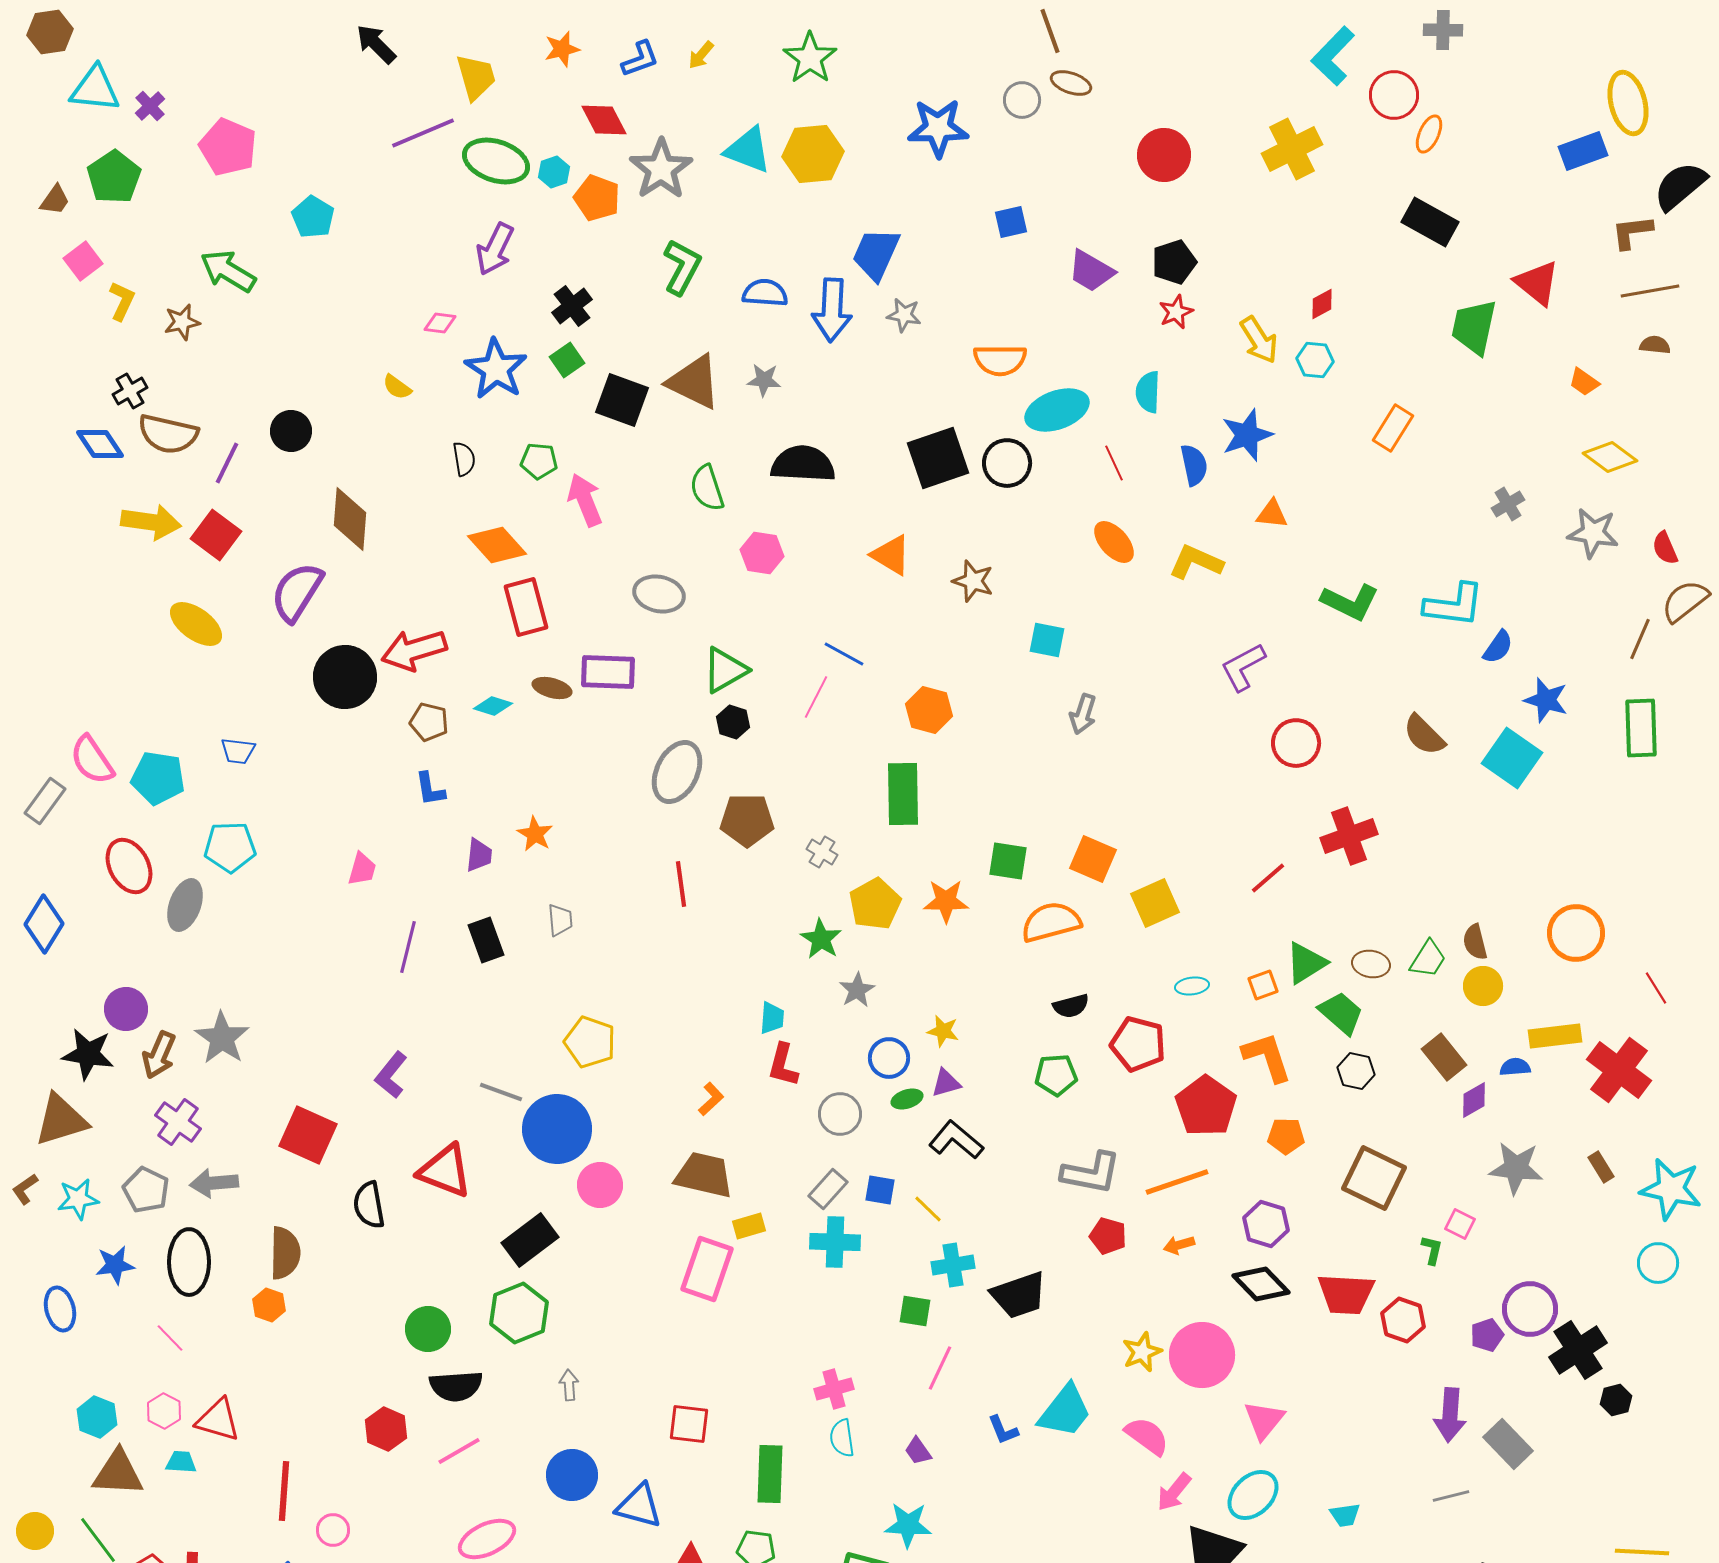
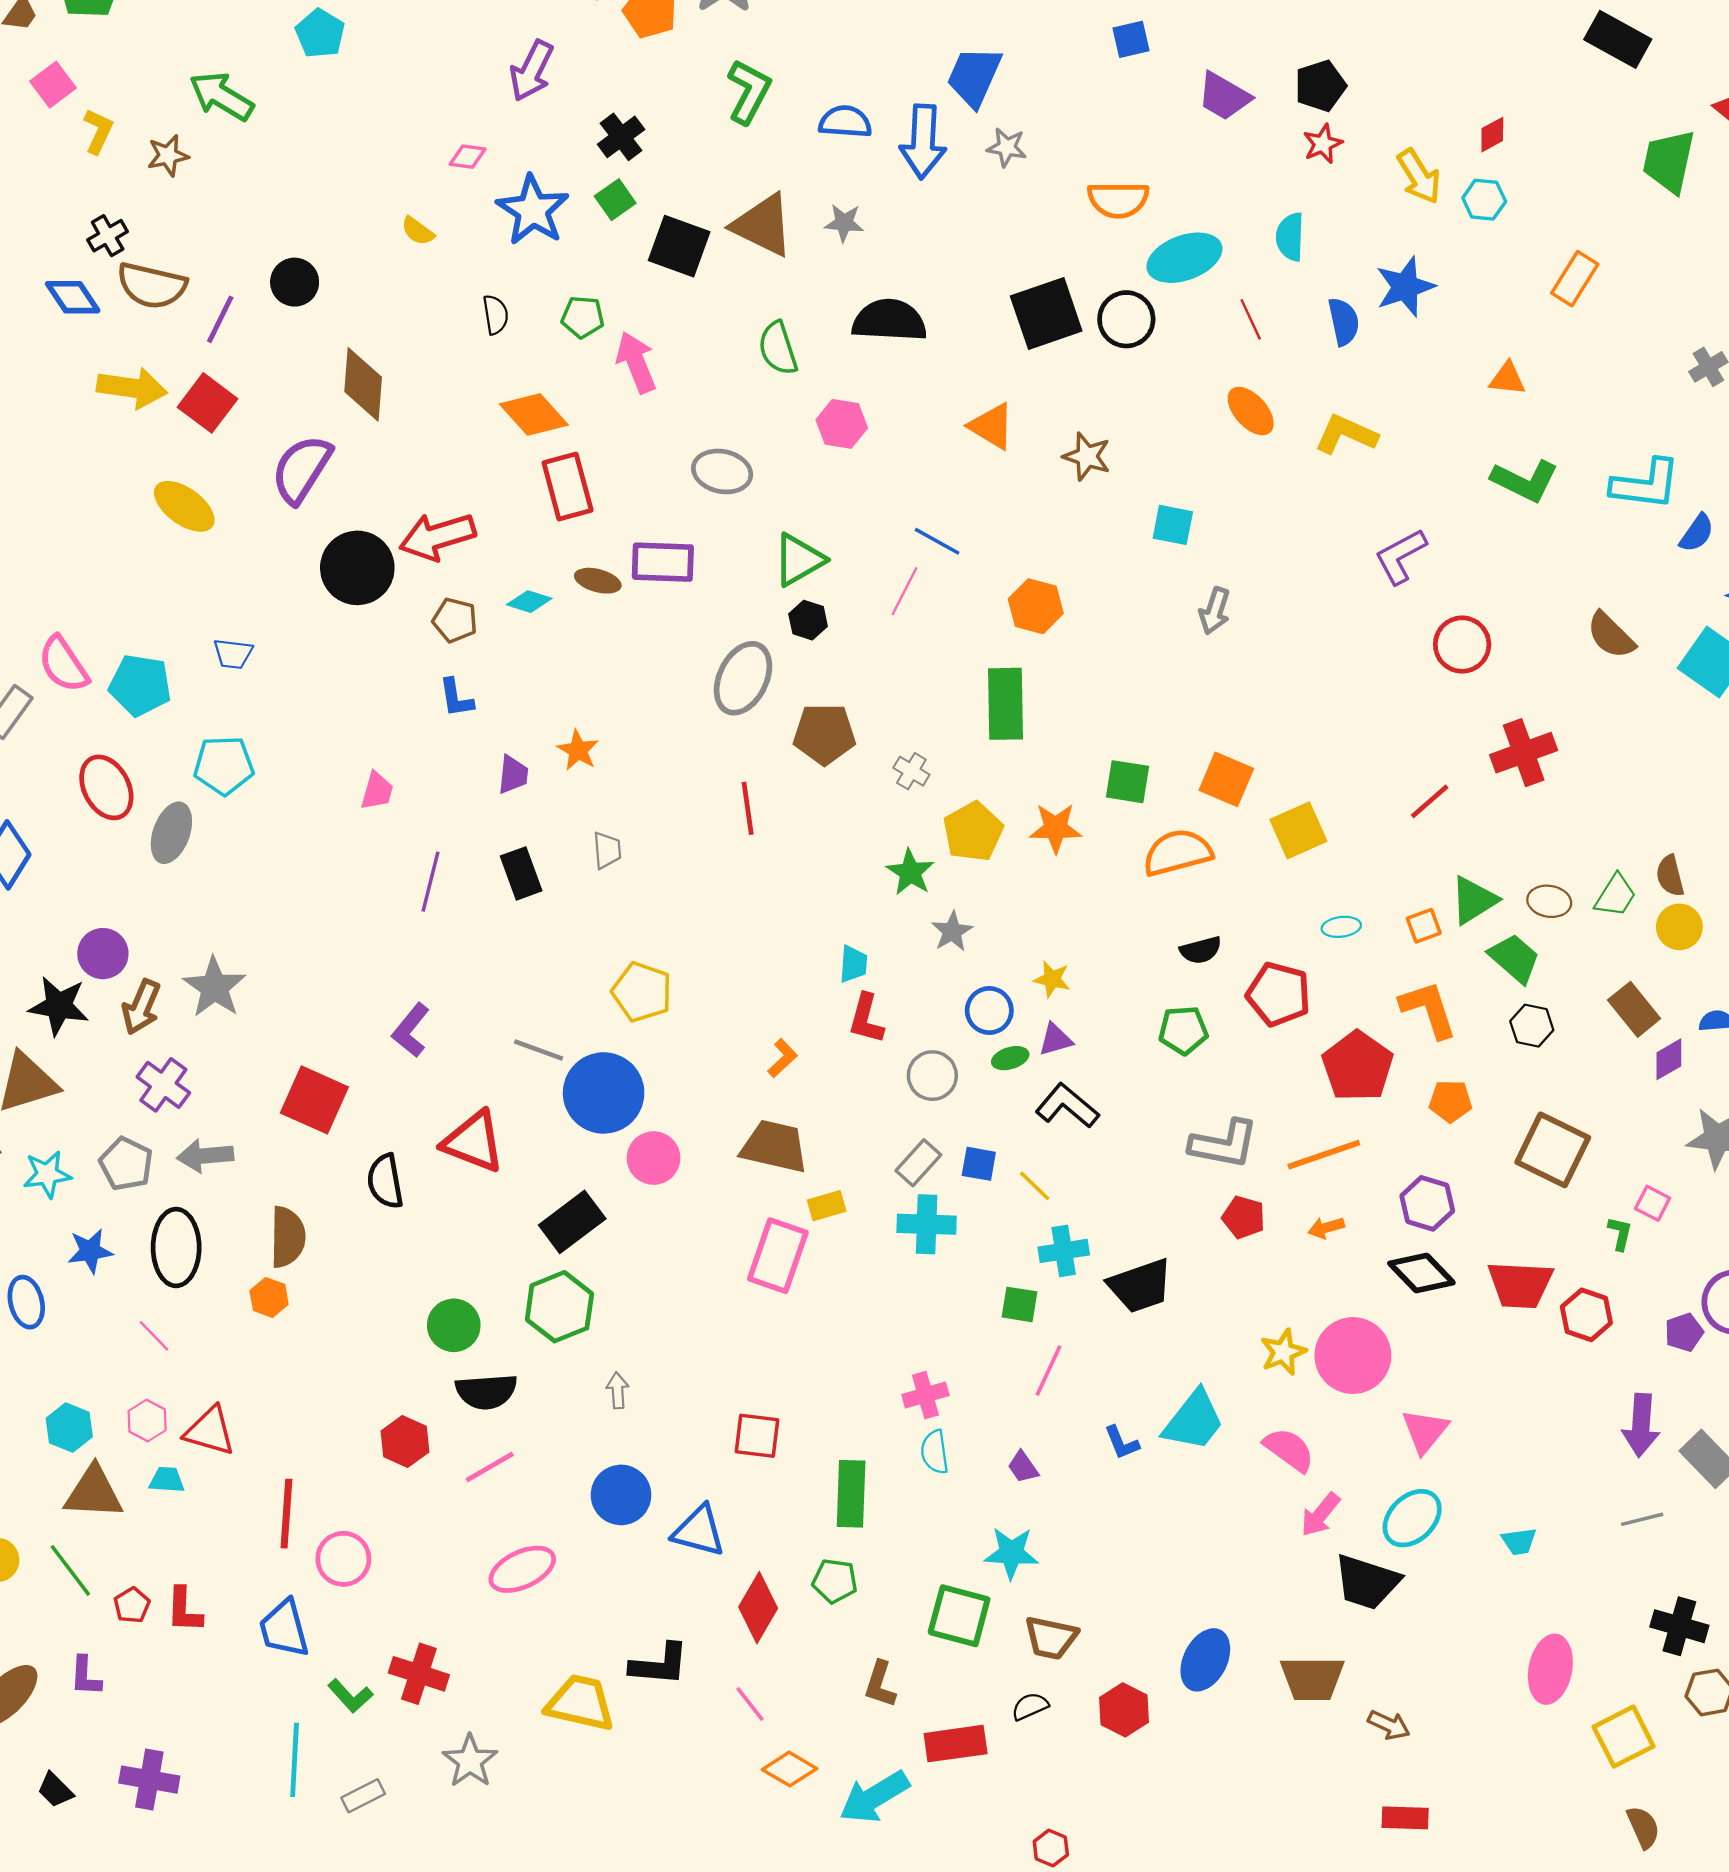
orange triangle: (1272, 514) -> (1507, 379), moved
pink circle: (333, 1530) -> (343, 1559), size x1.4

